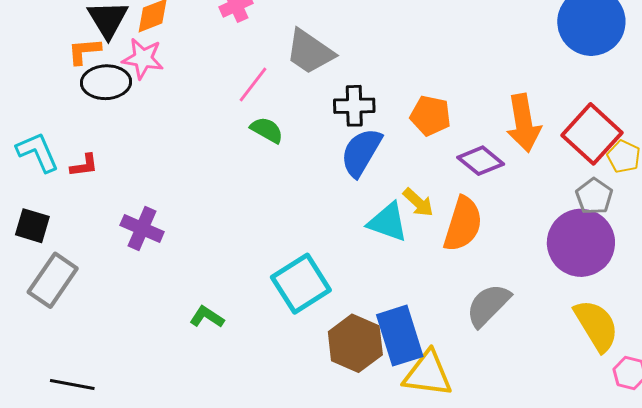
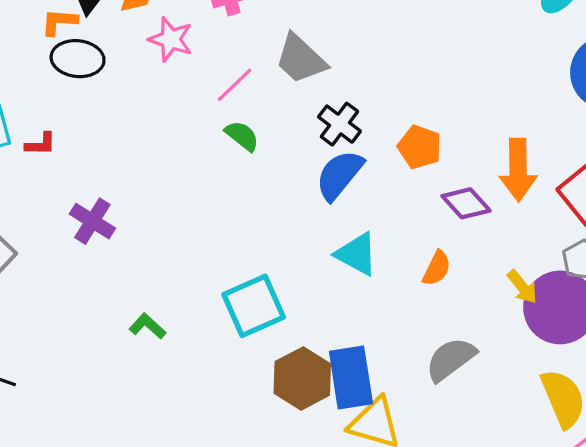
pink star: (143, 59) -> (171, 39), moved
black cross: (354, 106) -> (340, 124), turned 30
yellow arrow: (418, 202) -> (522, 287), moved
orange semicircle: (463, 224) -> (437, 268), size x0.6

